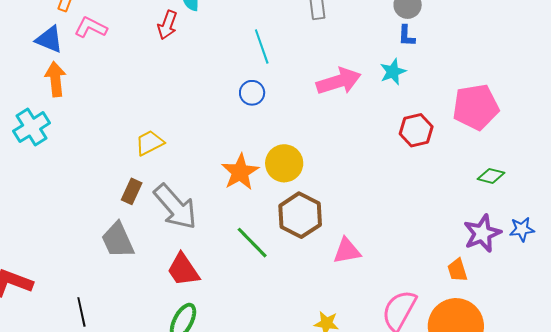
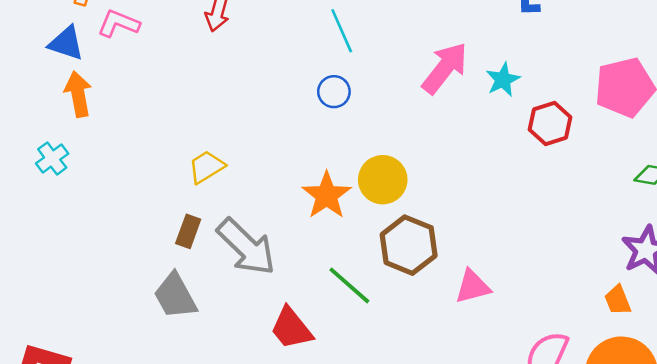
cyan star: (393, 72) -> (503, 80), moved
pink arrow: (339, 81) -> (445, 68), turned -30
cyan cross: (32, 127) -> (52, 158), size x0.7
red trapezoid: (183, 270) -> (291, 328), moved

